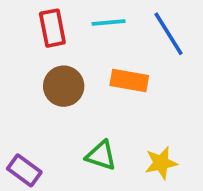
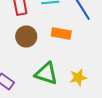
green triangle: (101, 155) -> (46, 74), size x1.4

